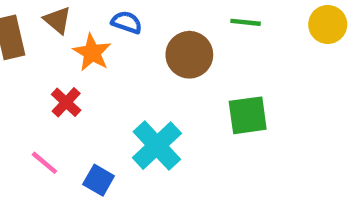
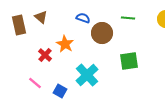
blue semicircle: (127, 22) -> (83, 18), moved
orange star: (92, 53) -> (65, 44), moved

